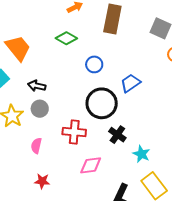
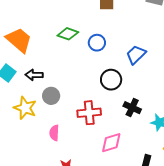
green diamond: (66, 38) -> (68, 34), moved
black arrow: (37, 86) -> (34, 75), moved
black circle: (102, 103) -> (111, 80), size x0.7

